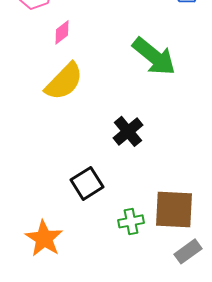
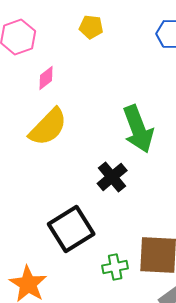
green arrow: (154, 56) -> (138, 129), moved, turned 30
black square: (87, 183) -> (71, 229), size x1.4

